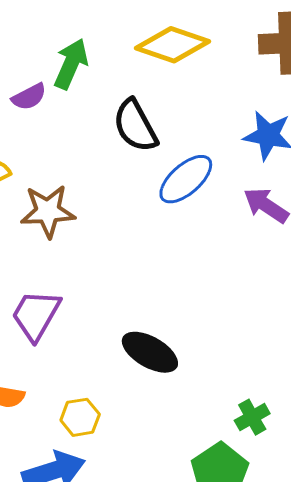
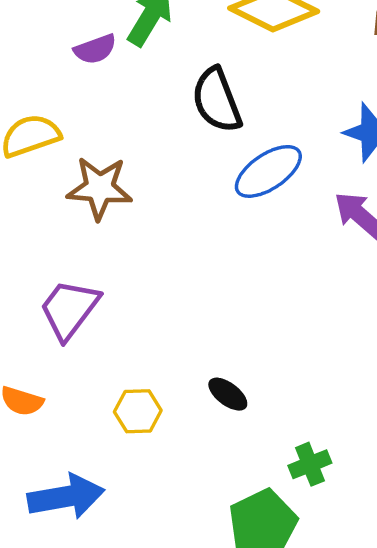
black ellipse: (150, 352) -> (228, 394), moved, size x0.6
yellow hexagon: (80, 417) -> (138, 411), moved

